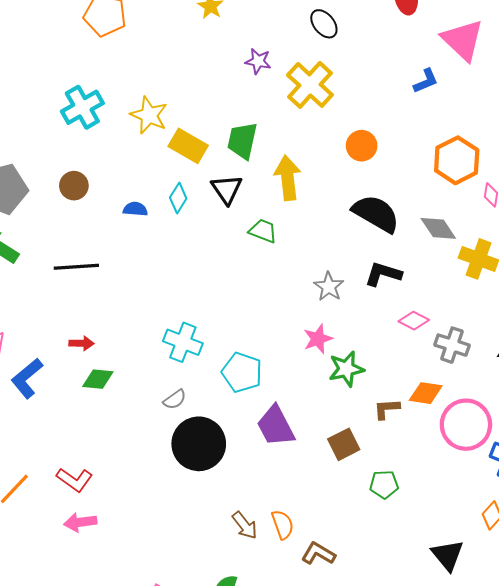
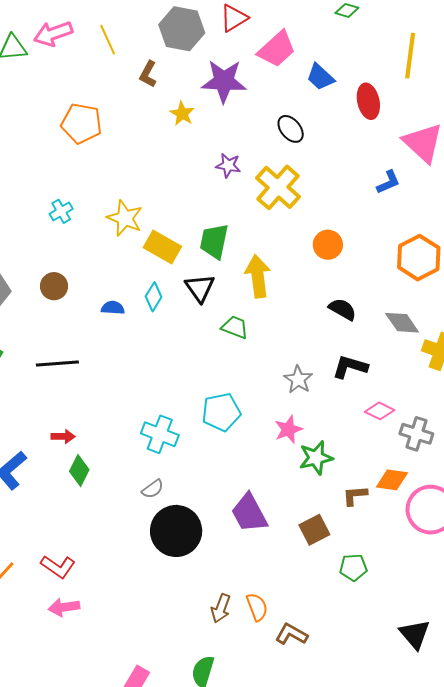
cyan cross: (82, 107) -> (61, 211), size x0.6
black semicircle: (376, 214) -> (342, 309), size x0.6
cyan pentagon: (242, 372) -> (221, 412), moved, turned -30
green diamond: (98, 379) -> (79, 470), turned -68
brown arrow: (245, 525) -> (221, 608), turned 60

